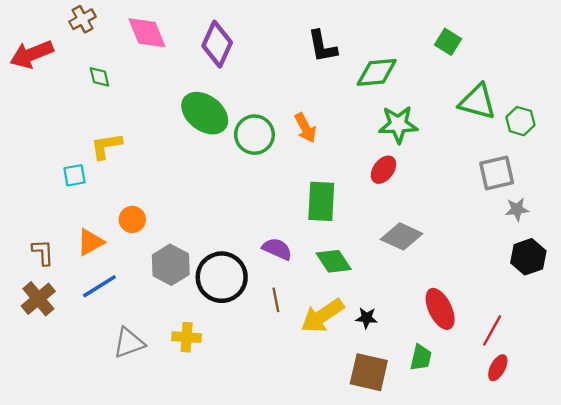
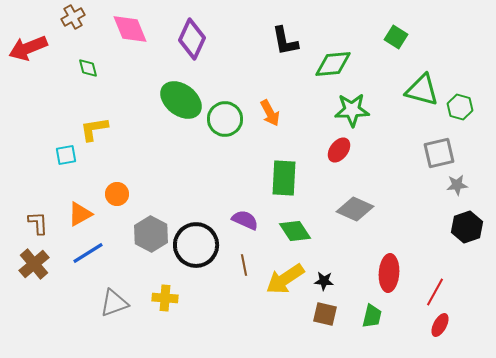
red ellipse: (440, 309) -> (389, 273), turned 30
brown square: (369, 372) -> (325, 314), moved, size x0.7

